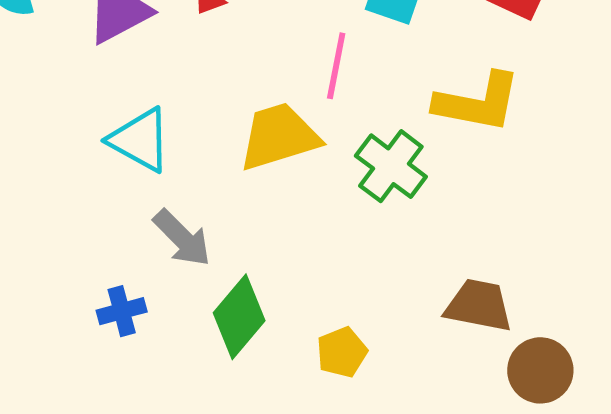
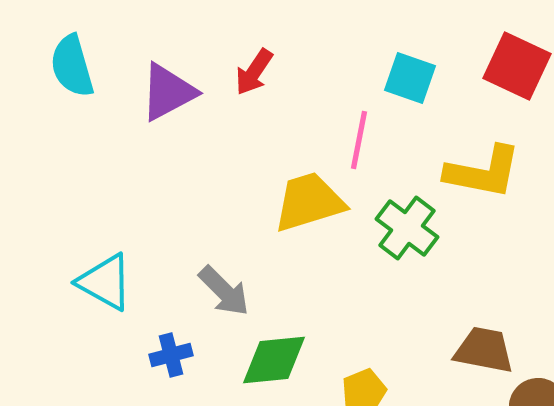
cyan triangle: (140, 140) -> (105, 282), moved
green diamond: (239, 317) -> (274, 360), turned 44

